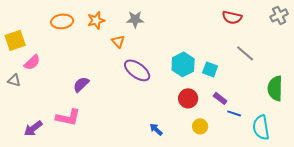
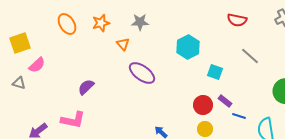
orange ellipse: (62, 21) -> (67, 24), turned 65
cyan hexagon: (183, 64) -> (188, 47), moved
red circle: (188, 98) -> (203, 105), moved

